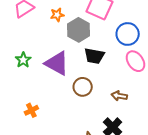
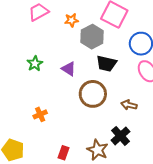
purple triangle: (57, 63) -> (69, 69), size x0.6
brown circle: (83, 87) -> (93, 94), size x1.4

